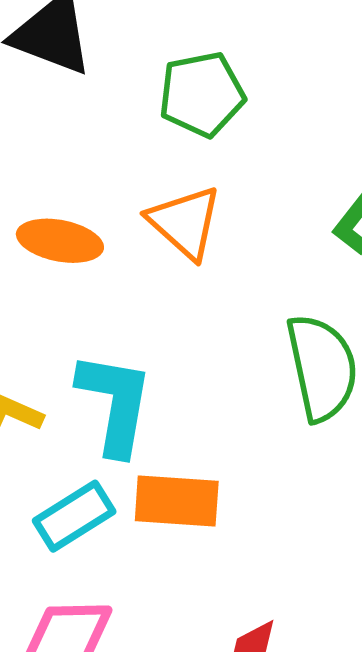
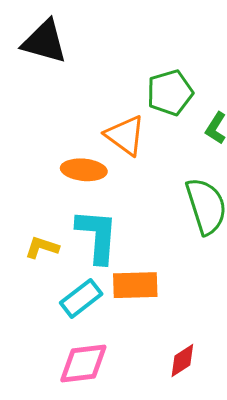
green pentagon: (202, 94) -> (170, 93), moved
orange ellipse: (60, 241) -> (84, 170), moved

